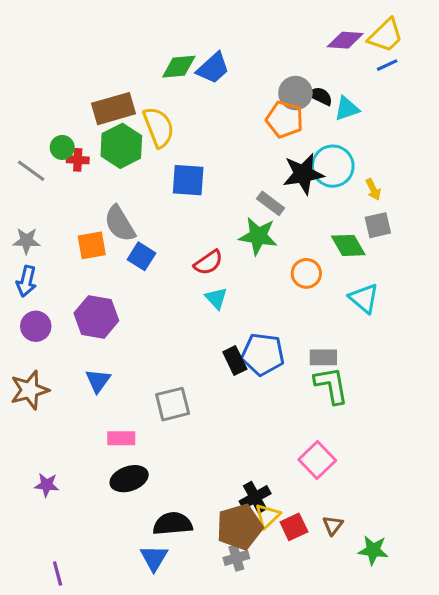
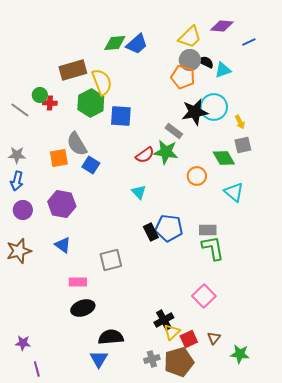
yellow trapezoid: (386, 35) -> (190, 37), moved
green hexagon: (121, 146) -> (91, 103), moved
red semicircle: (208, 263) -> (145, 155), moved
blue triangle: (98, 381) -> (63, 245), turned -30
purple star: (47, 485) -> (23, 343), moved
brown pentagon: (239, 527) -> (179, 362), moved

